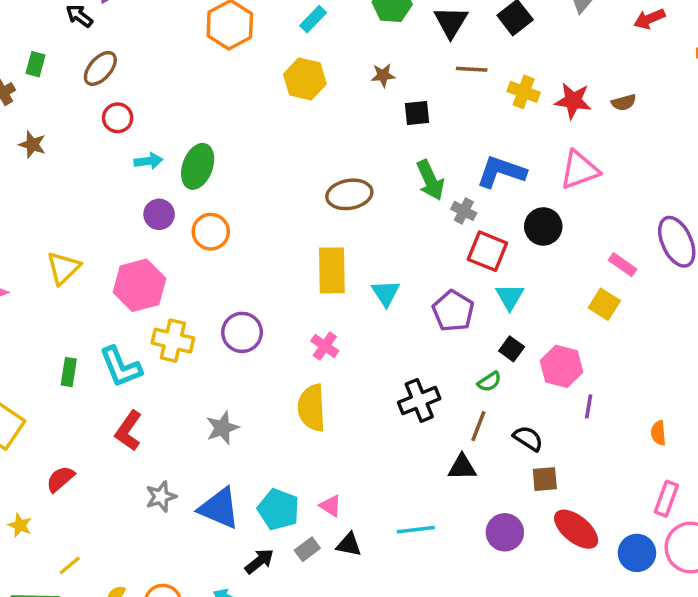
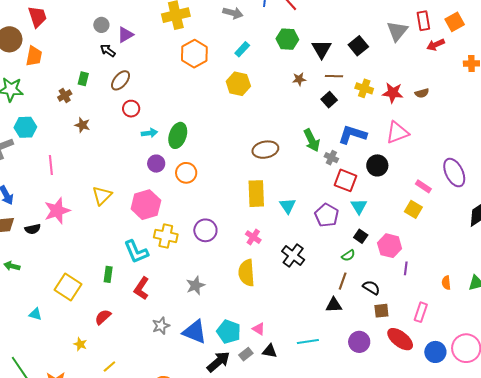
brown star: (383, 75) -> (299, 79), moved
black square: (417, 113) -> (329, 100), moved, turned -35
green rectangle: (69, 372) -> (108, 274), moved
black cross: (419, 400) -> (293, 255), moved, turned -30
pink rectangle: (666, 499) -> (421, 312), moved
black arrow: (259, 561) -> (218, 362), size x1.4

